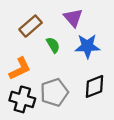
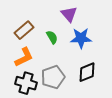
brown rectangle: (31, 26) -> (24, 30), moved

